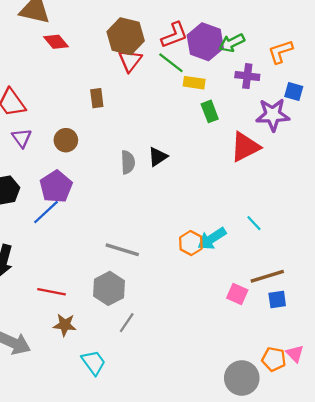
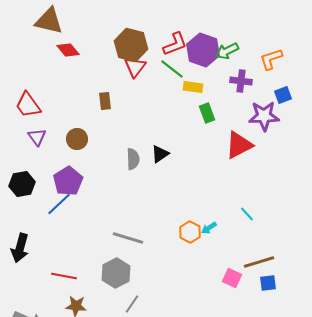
blue square: (294, 91) -> (283, 95), turned -36
cyan arrow: (212, 239) -> (209, 228), size x0.6

